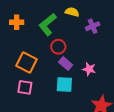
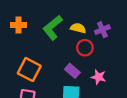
yellow semicircle: (72, 12) -> (78, 28), moved
red circle: (58, 47) -> (85, 48), moved

